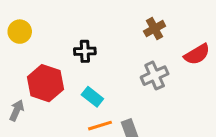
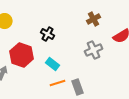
black cross: (85, 51) -> (48, 34), turned 32

